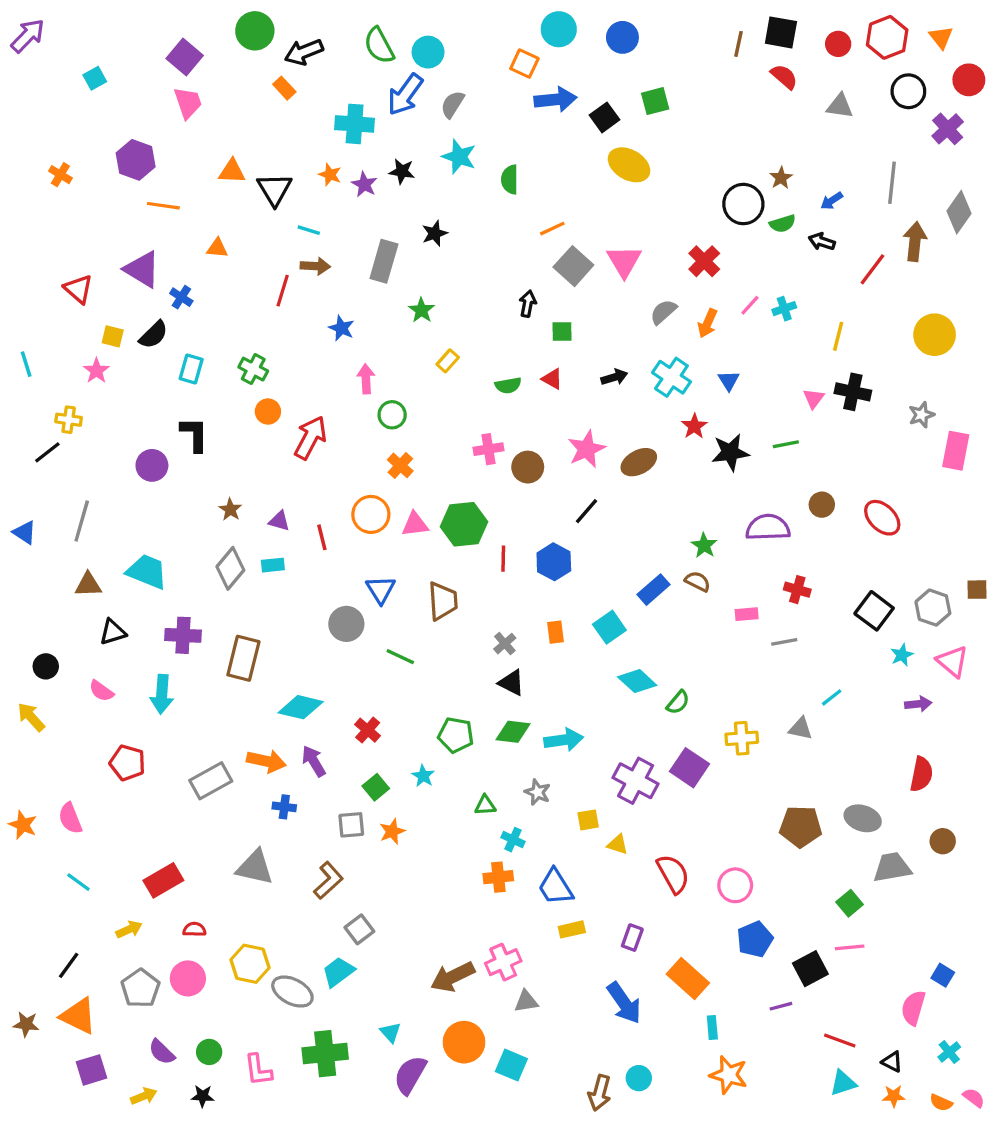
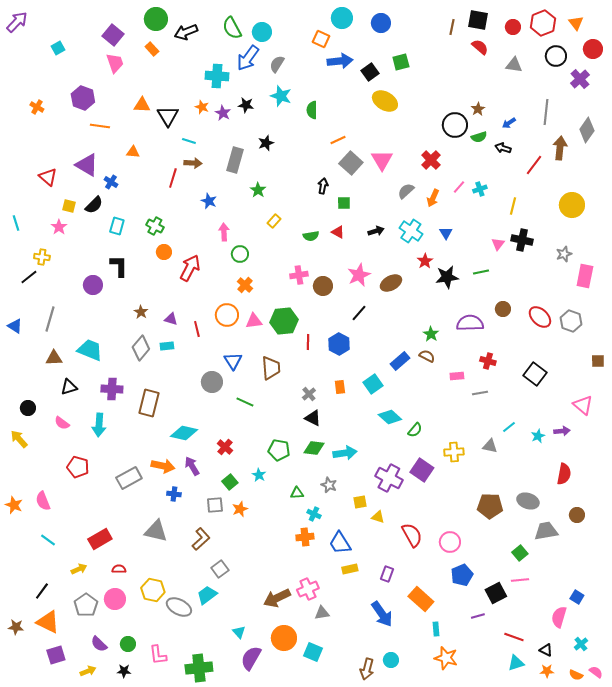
orange rectangle: (284, 88) -> (152, 49), moved
gray hexagon: (933, 608) -> (571, 321), moved
cyan star: (902, 655) -> (538, 436), moved
green cross: (325, 1054) -> (199, 668), moved

